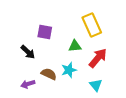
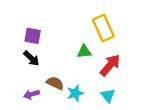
purple square: (45, 32) -> (33, 36), moved
cyan star: (69, 70) -> (75, 93), moved

